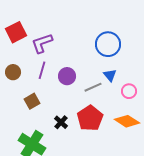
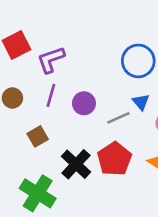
black cross: (61, 122) -> (76, 164), size x1.6

